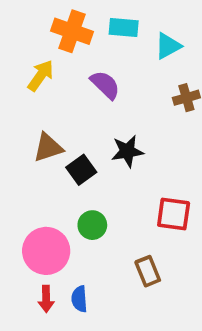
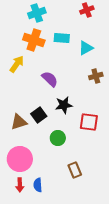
purple semicircle: (105, 85) -> (50, 79), moved
brown triangle: (48, 148) -> (19, 122), moved
red square: (174, 214) -> (89, 122), moved
green circle: (92, 225) -> (58, 138), moved

